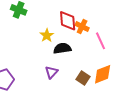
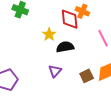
orange cross: (82, 27) -> (82, 11), moved
brown square: (83, 78) -> (87, 76), turned 32

